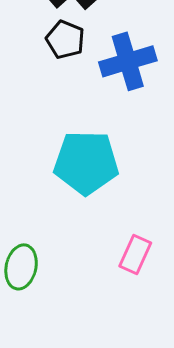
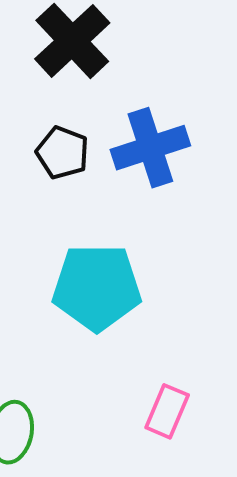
black pentagon: (65, 40) -> (62, 153), moved

